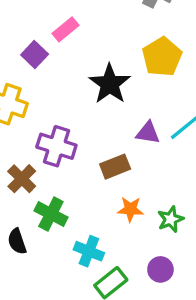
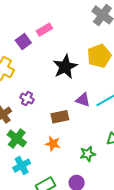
purple cross: (56, 146) -> (27, 99), size x0.6
orange star: (130, 209) -> (53, 144), moved
cyan cross: (89, 251) -> (22, 166), moved, turned 30

